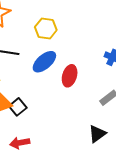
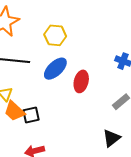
black square: (18, 107) -> (31, 115), turned 30

